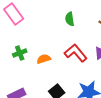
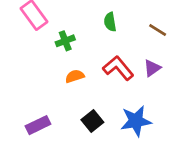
green cross: (20, 53) -> (65, 41), moved

